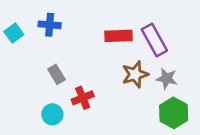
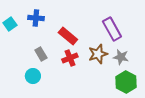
red rectangle: (119, 36) -> (68, 36), moved, turned 42
red cross: (83, 98) -> (70, 58), moved
cyan circle: (52, 114) -> (33, 76), moved

